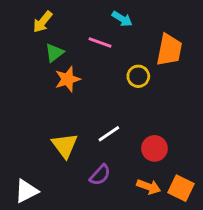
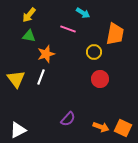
green triangle: (54, 53) -> (29, 36), moved, turned 48
white line: (109, 134) -> (41, 77), moved, turned -35
yellow triangle: (65, 145) -> (16, 79), moved
red circle: (154, 148) -> (100, 79), moved

